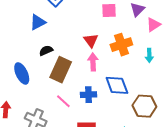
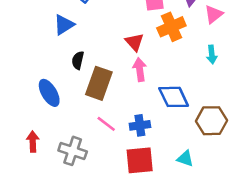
orange cross: (121, 45) -> (171, 27), moved
black semicircle: (46, 51) -> (78, 60), turned -48
blue cross: (88, 95) -> (140, 125), moved

